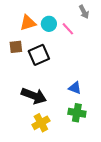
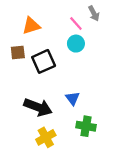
cyan circle: (49, 24) -> (76, 44), moved
pink line: (68, 29) -> (76, 23), moved
blue triangle: (75, 88) -> (73, 98), moved, turned 32

